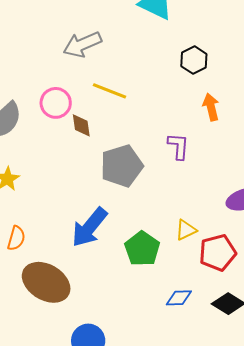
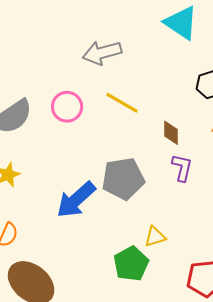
brown diamond: (81, 125) -> (171, 133), moved
blue arrow: (89, 227) -> (76, 200), moved
yellow triangle: (186, 230) -> (155, 237), moved

